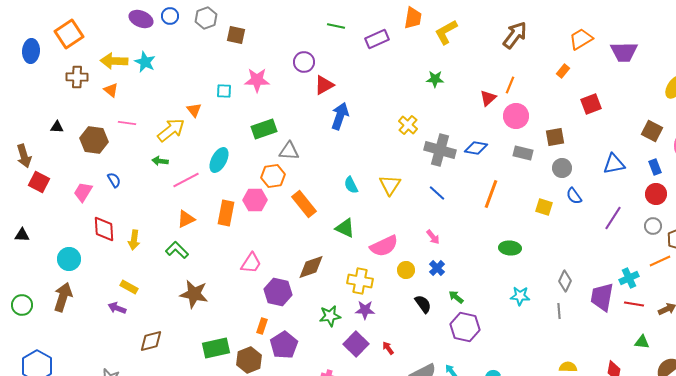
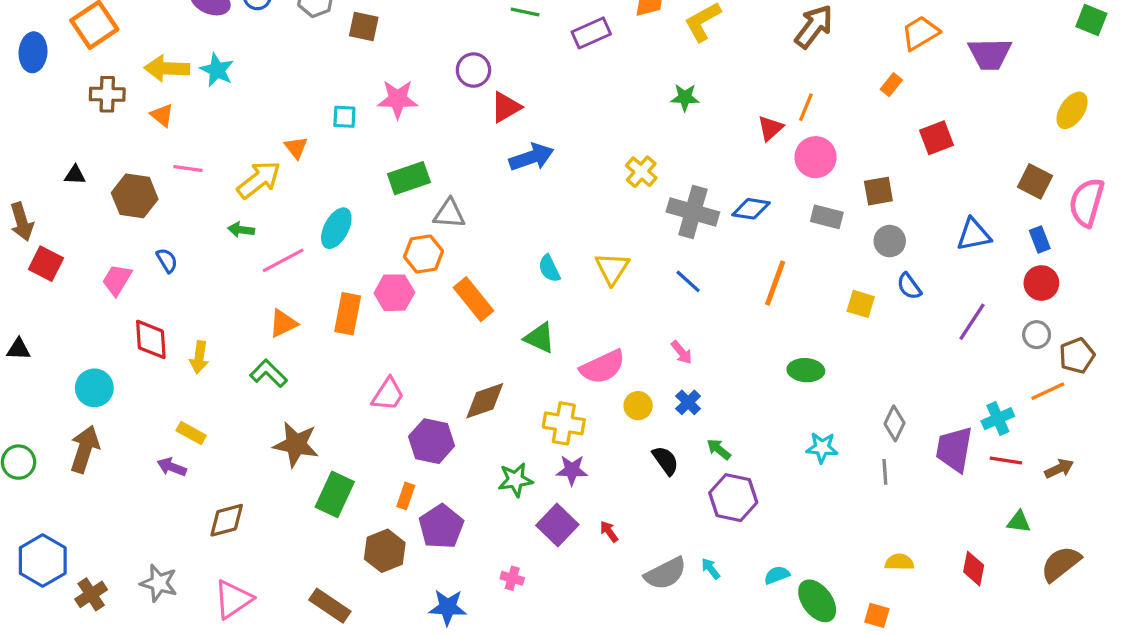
blue arrow: (340, 116) -> (532, 157), turned 52
green rectangle: (216, 348) -> (335, 494), moved, turned -52

